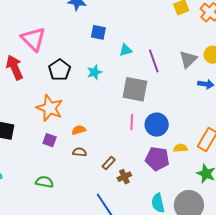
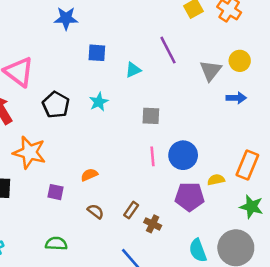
purple line: (154, 61) -> (168, 50), moved
gray square: (135, 89) -> (151, 116), size x0.6
orange star: (50, 108) -> (29, 152), moved
brown semicircle: (80, 152) -> (96, 211), moved, turned 40
brown cross: (124, 177) -> (153, 224), turned -32

